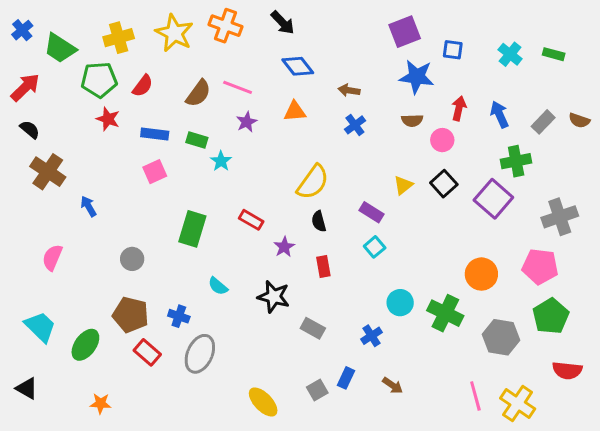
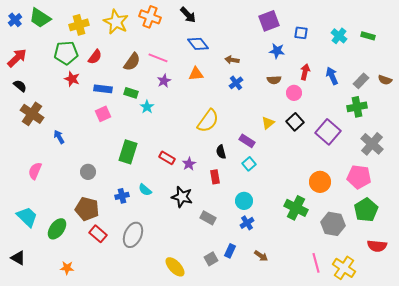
green trapezoid: (60, 48) -> (40, 18), moved
blue star: (417, 77) -> (277, 51), size x0.7
green cross: (516, 161) -> (357, 107), moved
gray cross: (560, 217) -> (372, 144), turned -30
red rectangle: (251, 220) -> (167, 158), moved
black semicircle: (319, 221) -> (221, 152), moved
cyan circle: (400, 303) -> (244, 201), moved
blue cross: (179, 316) -> (122, 196), moved, turned -32

